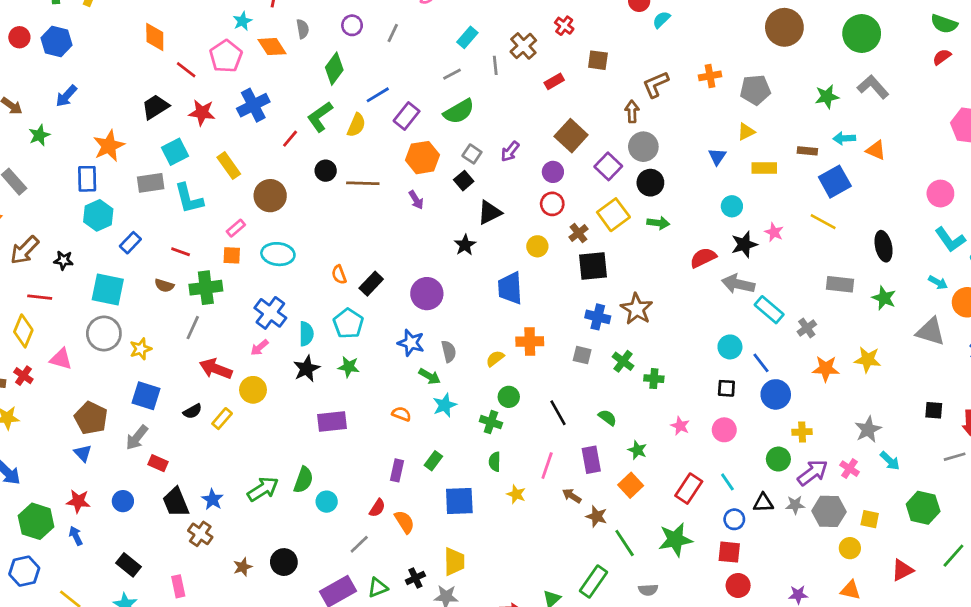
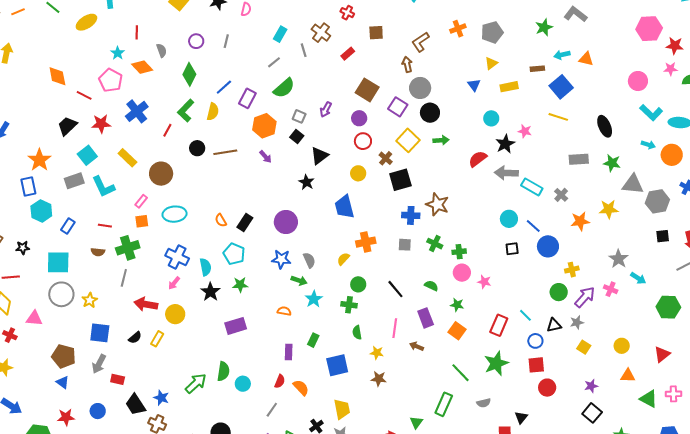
gray triangle: (930, 332) -> (633, 184), moved
pink circle: (724, 430) -> (462, 273), moved
gray hexagon: (829, 511) -> (657, 201), moved
brown star: (597, 516) -> (379, 379), moved
yellow square: (870, 519) -> (584, 347), moved, turned 32

